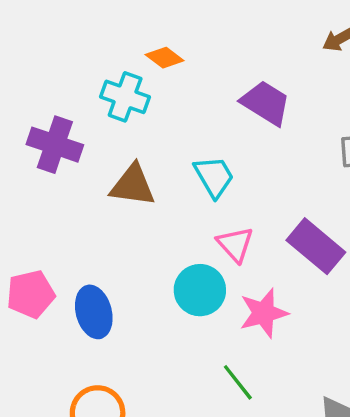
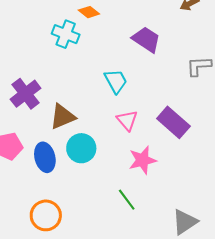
purple cross: (55, 145) -> (26, 94), moved, turned 32
brown triangle: (133, 185) -> (63, 117), moved, turned -32
cyan circle: (200, 290) -> (81, 148), moved

